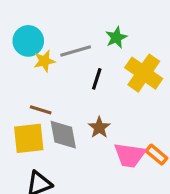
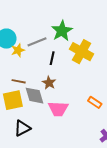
green star: (116, 37) -> (62, 31), size x1.5
brown star: (99, 127) -> (49, 83), moved
pink trapezoid: (130, 155) -> (58, 109), moved

